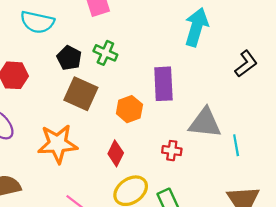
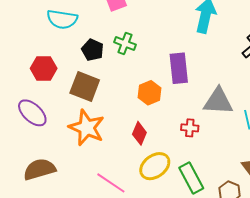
brown square: (81, 94) -> (85, 86), moved
orange star: (58, 144) -> (87, 128), turned 30

